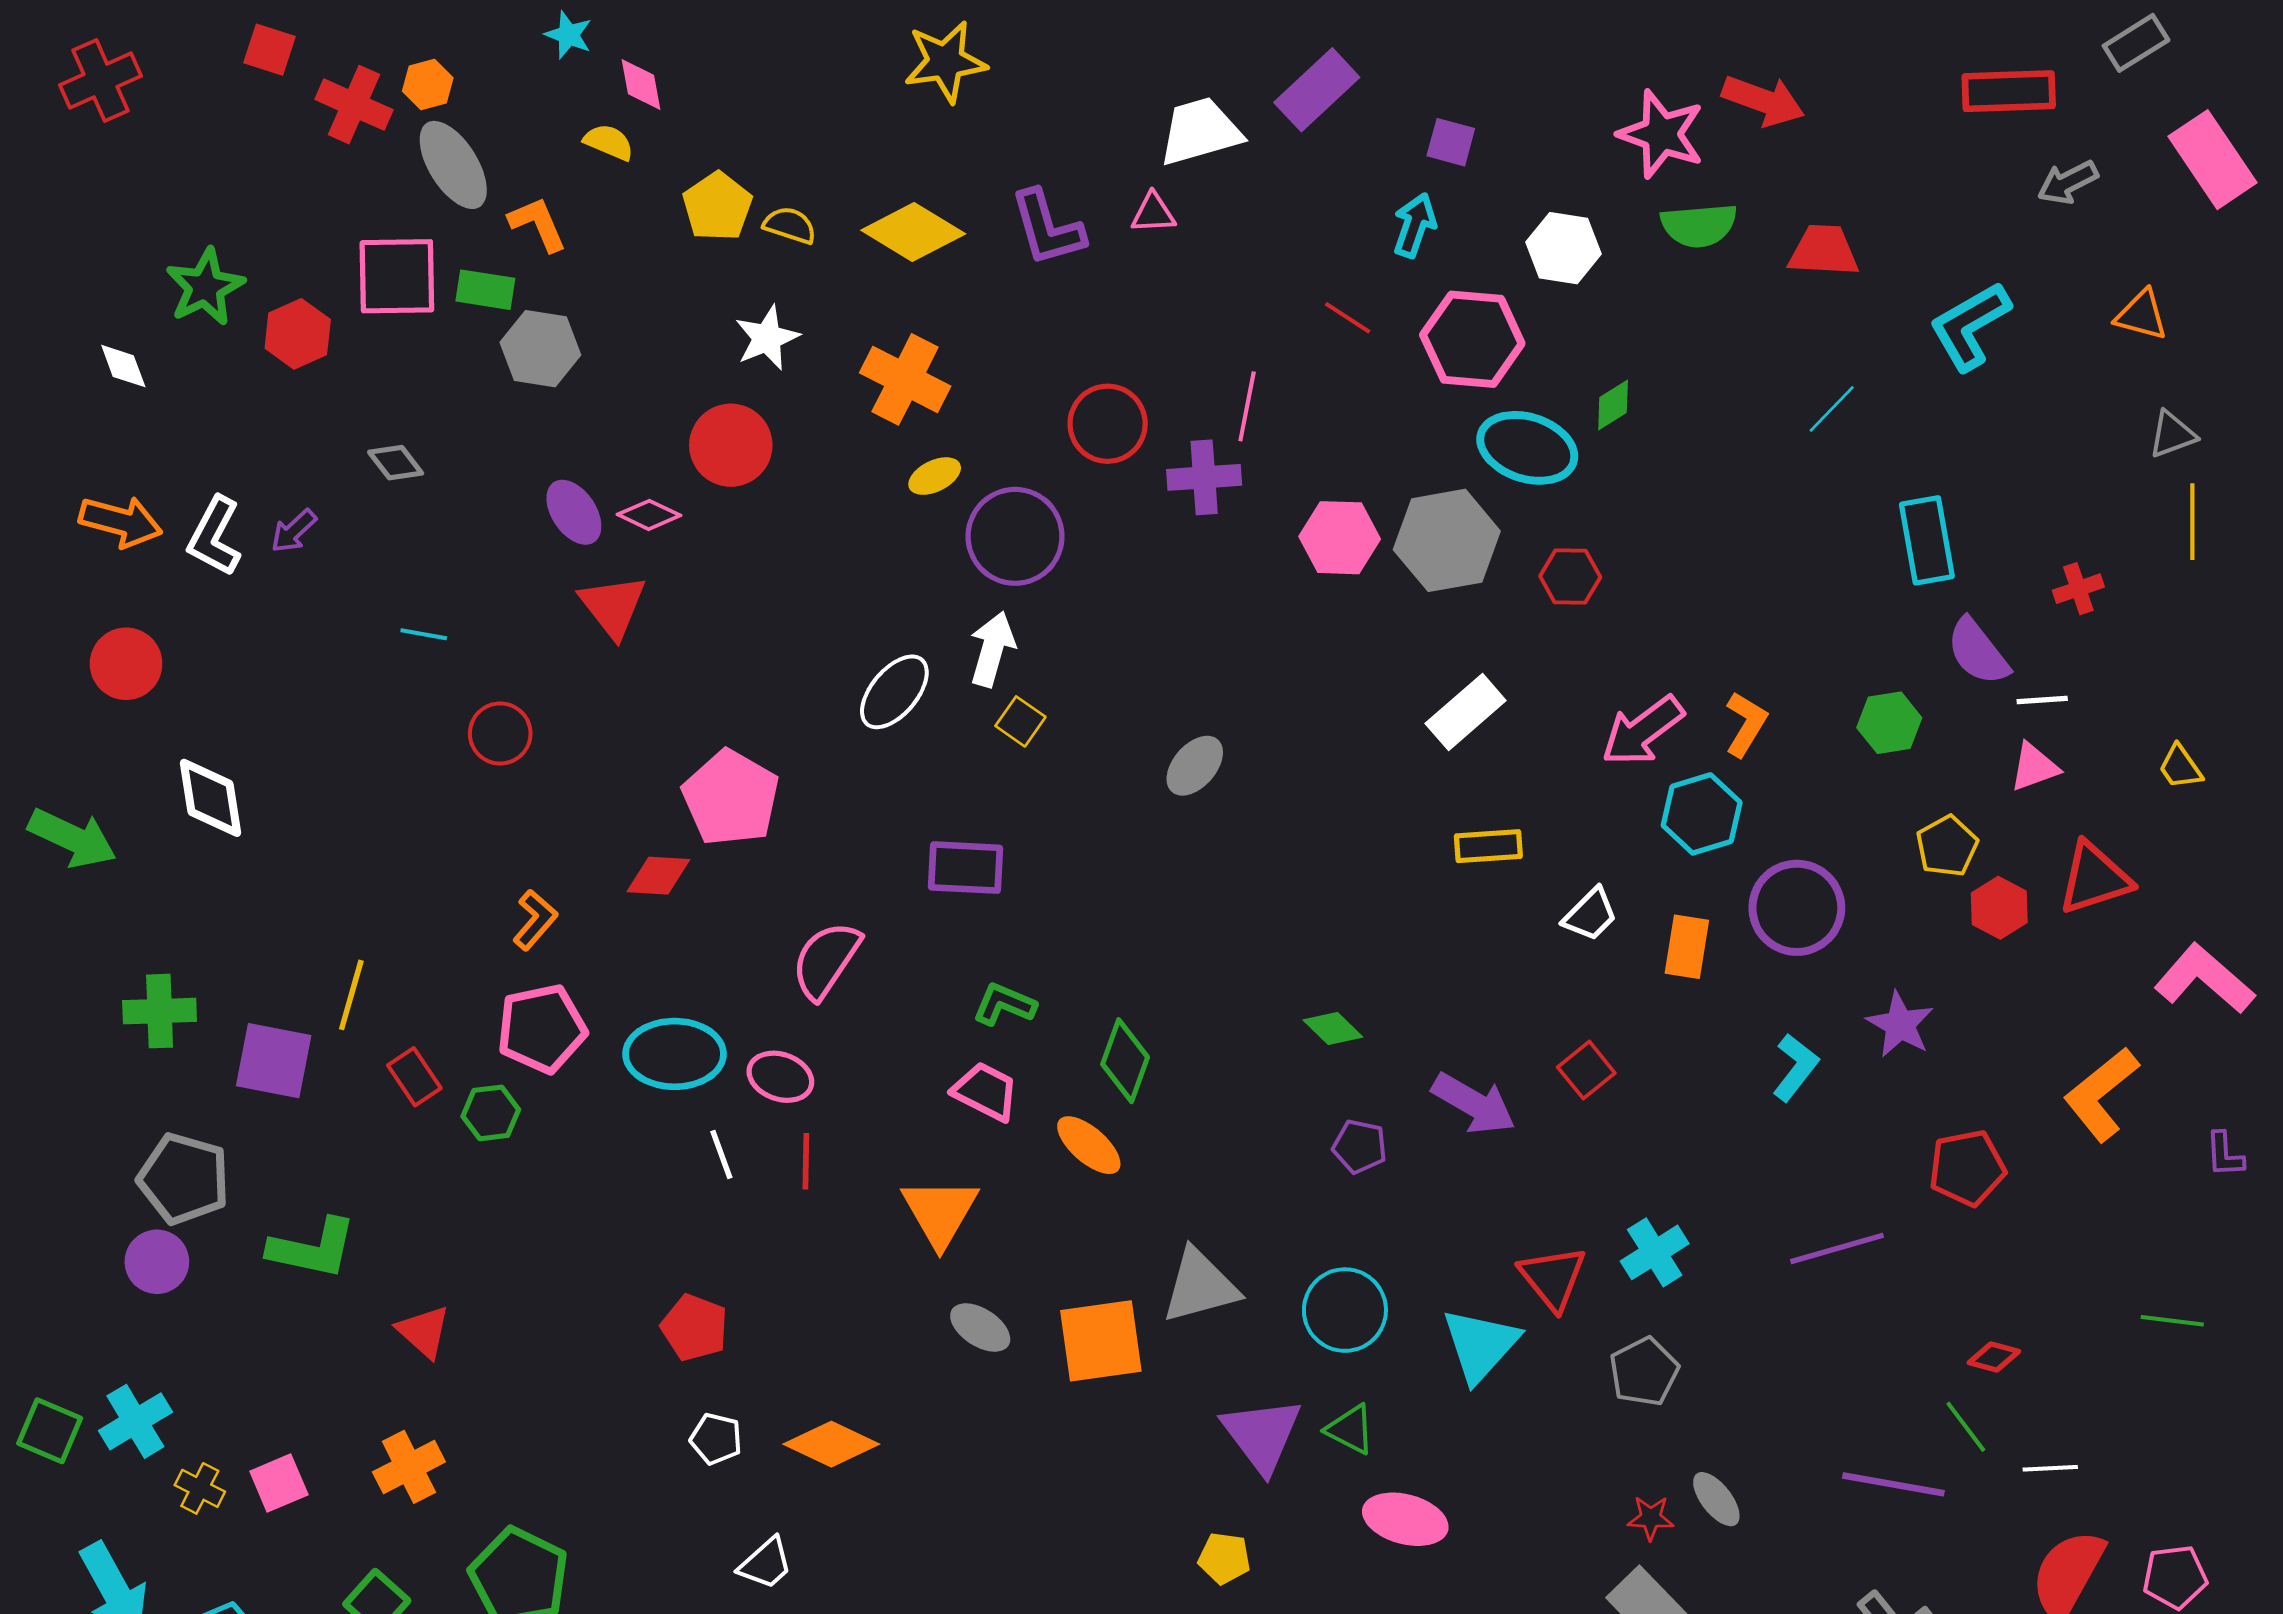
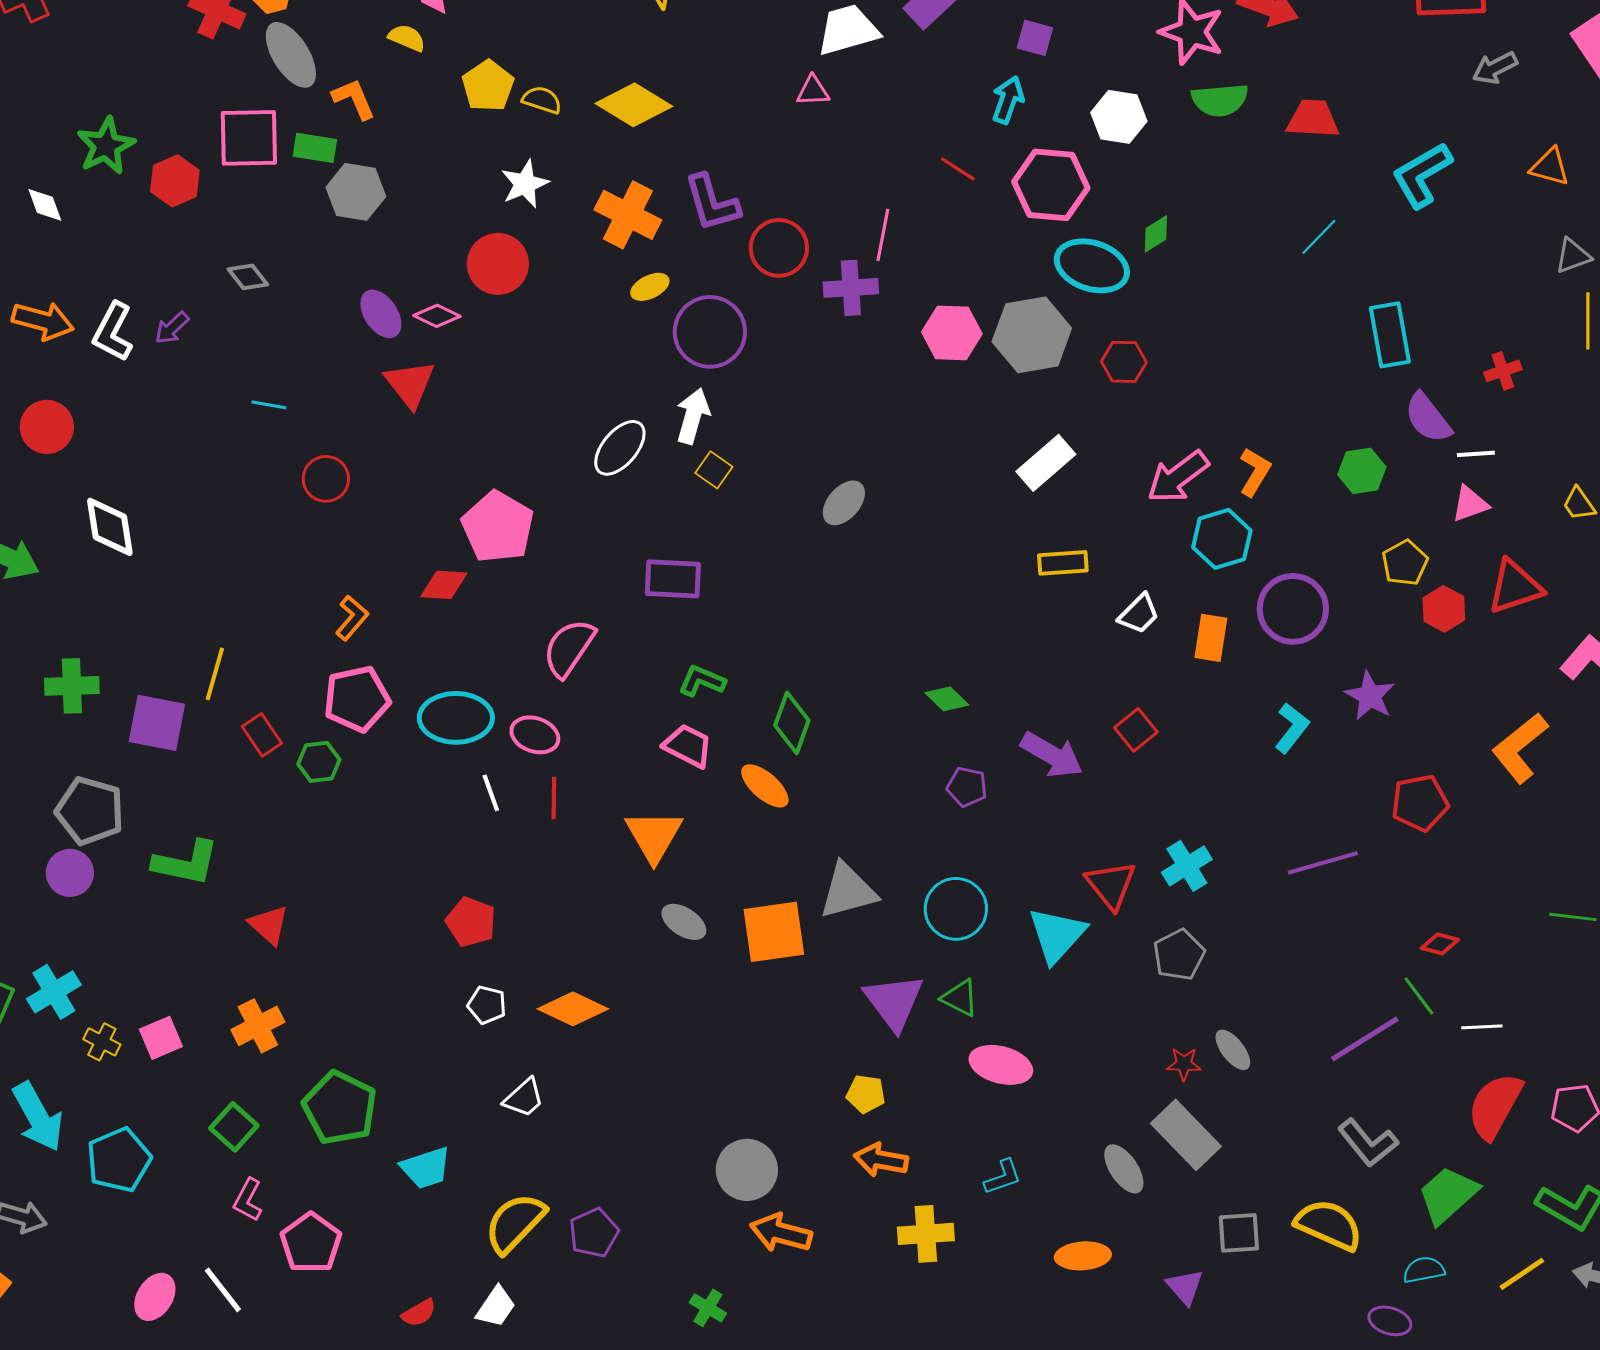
purple L-shape: (1047, 228) -> (712, 203), moved
purple line: (1893, 1484) -> (1365, 1039), turned -42

